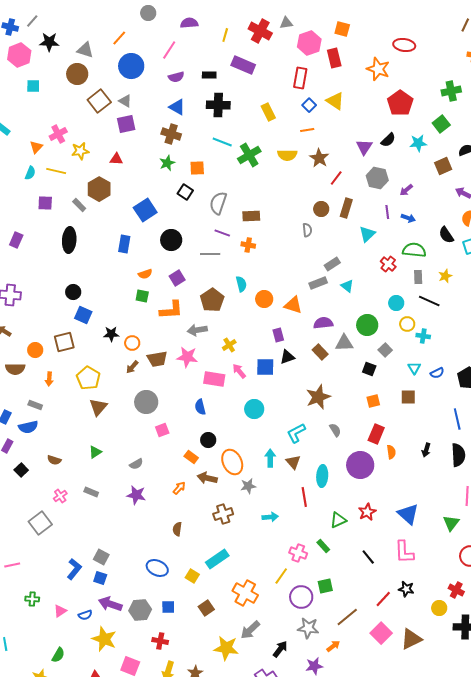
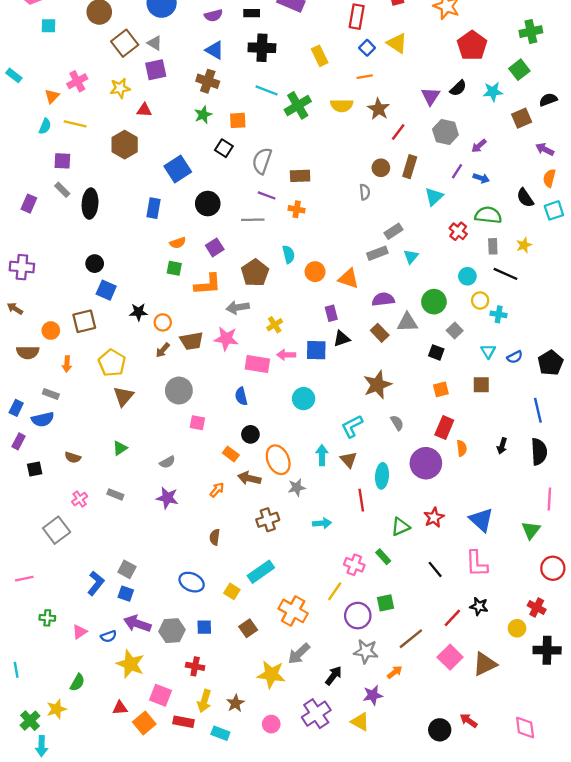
yellow star: (80, 151) -> (120, 88), moved
gray rectangle: (79, 205) -> (62, 190), moved
purple line: (387, 212) -> (457, 171), turned 40
cyan triangle: (347, 286) -> (411, 257), turned 32
pink arrow: (239, 371) -> (286, 355), turned -49
pink square: (162, 430) -> (197, 423), turned 32
black square: (21, 470) -> (35, 469), turned 32

